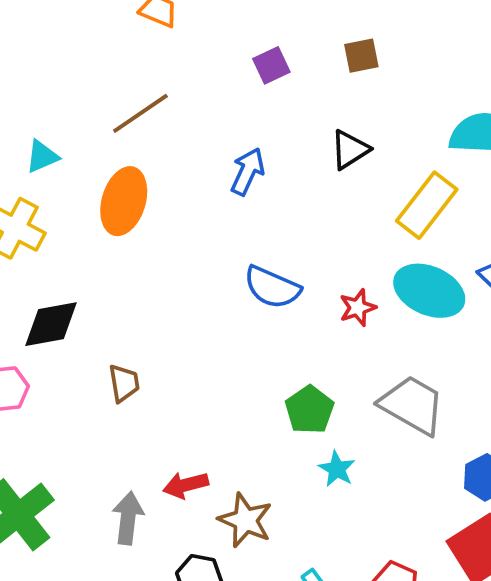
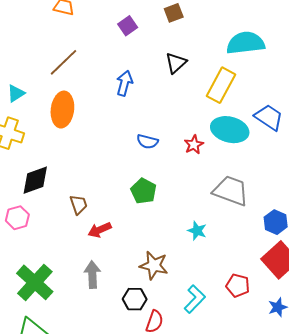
blue semicircle: (272, 287) -> (147, 142), size x0.7
green pentagon: (309, 410) -> (144, 191), moved
red arrow: (186, 485) -> (100, 230), moved

